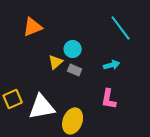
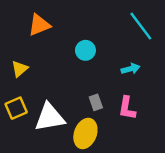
yellow triangle: (56, 62) -> (20, 69), moved
gray rectangle: (75, 70) -> (96, 102), moved, turned 48

